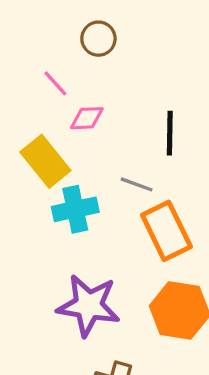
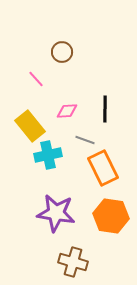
pink diamond: (87, 118) -> (67, 111), moved

